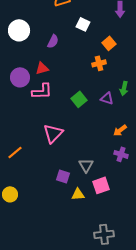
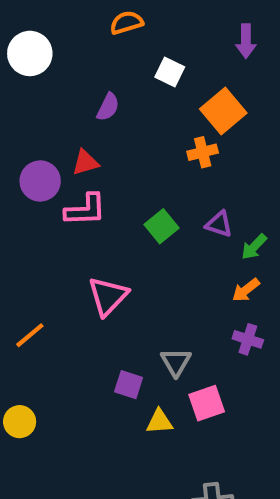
white circle: (19, 30) -> (30, 53), moved
orange square: (109, 43) -> (223, 111), size x1.5
green arrow: (124, 88) -> (254, 247), moved, turned 32

